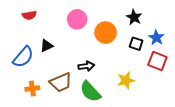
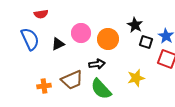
black star: (134, 17) -> (135, 25), moved
pink circle: (77, 19) -> (81, 33), moved
orange circle: (106, 33) -> (108, 39), moved
blue semicircle: (23, 57) -> (30, 39), moved, turned -65

